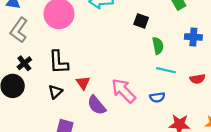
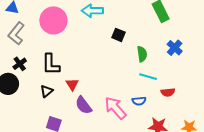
black square: (141, 21) -> (118, 35), moved
blue cross: (193, 37) -> (175, 48), turned 35
red semicircle: (197, 79) -> (168, 92), moved
pink arrow: (123, 91) -> (115, 108), moved

